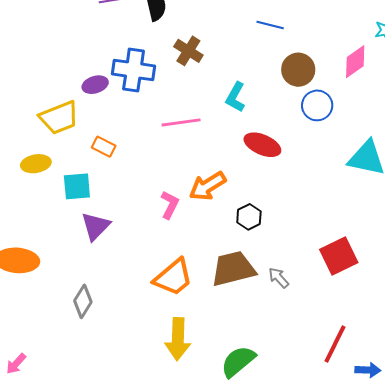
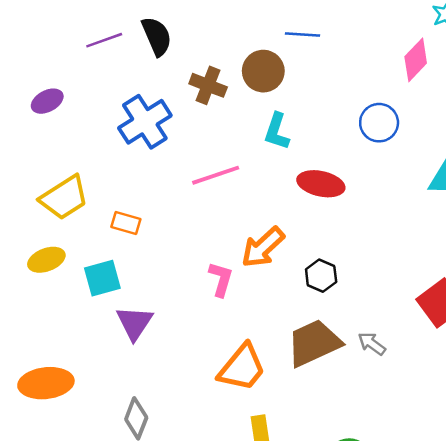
blue cross: (134, 70) -> (145, 122), turned -30
brown circle: (298, 70) -> (263, 71), moved
purple ellipse: (95, 85) -> (47, 101), moved

